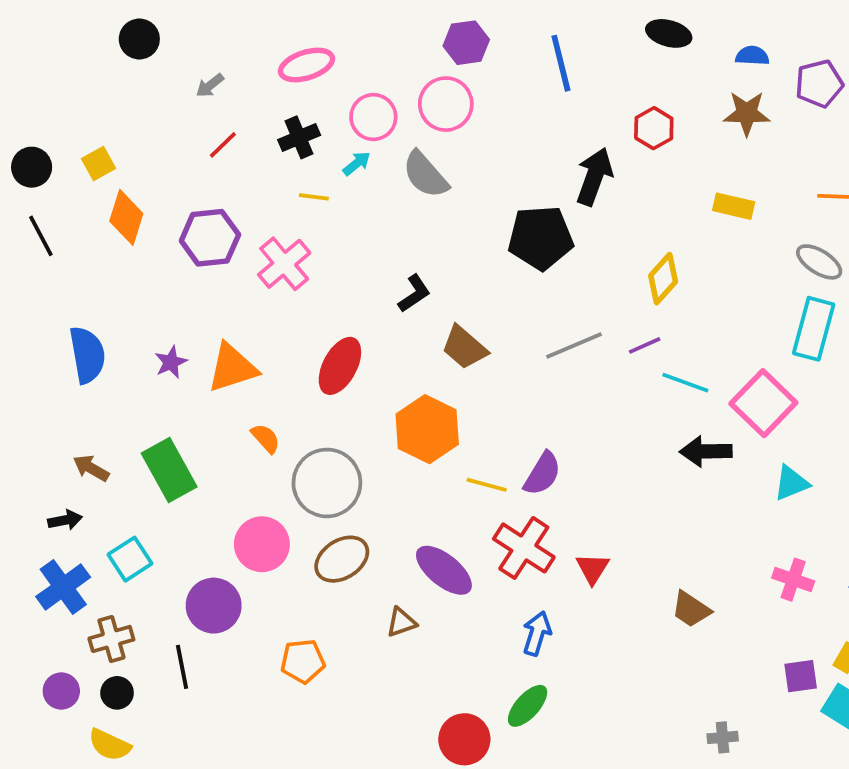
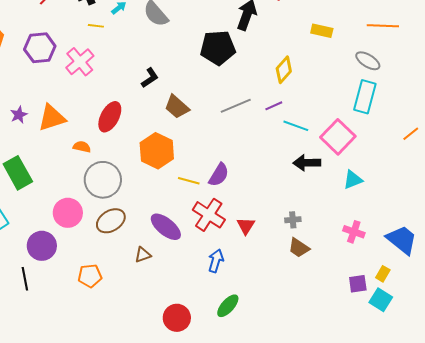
orange semicircle: (266, 438) -> (82, 147), moved, turned -36
green ellipse: (528, 706) -> (228, 306), moved
gray cross: (723, 737) -> (293, 220), moved

